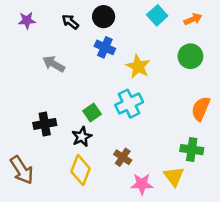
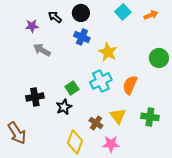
purple star: (27, 20) -> (32, 26), moved
green circle: (190, 56) -> (159, 58), moved
orange semicircle: (201, 109) -> (130, 85), moved
yellow diamond: (81, 170) -> (75, 142), moved
yellow triangle: (174, 176) -> (118, 116), moved

